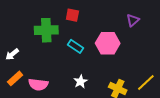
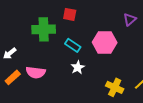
white star: (80, 82) -> (78, 67), moved
pink semicircle: (38, 85) -> (36, 72), moved

